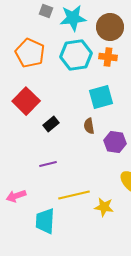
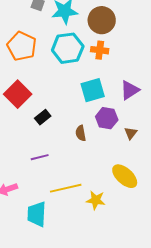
brown semicircle: (89, 126) -> (81, 133), moved
purple hexagon: (115, 142) -> (107, 118), moved

